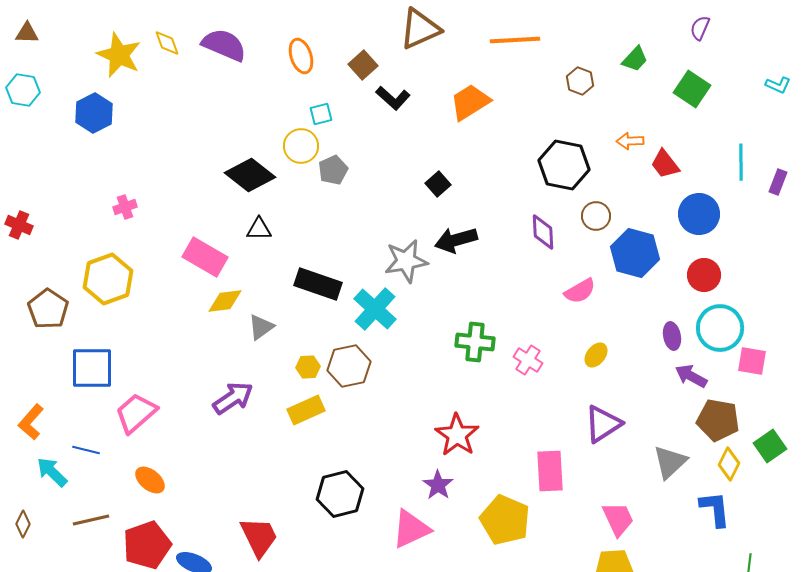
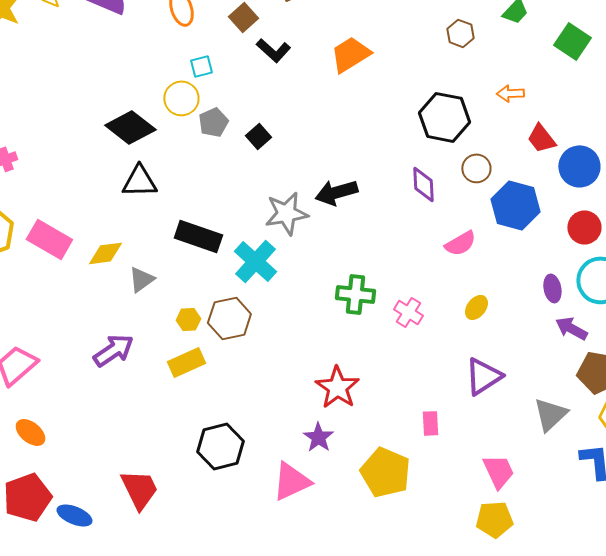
red trapezoid: (665, 164) -> (541, 138), moved
black square: (438, 184) -> (258, 136), moved
black triangle: (259, 229) -> (139, 181), size x1.4
pink rectangle: (205, 257) -> (49, 239), moved
pink rectangle: (550, 471) -> (430, 423), size x0.6

